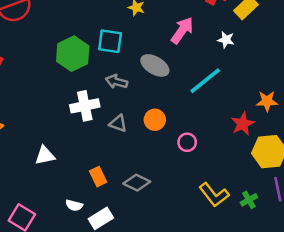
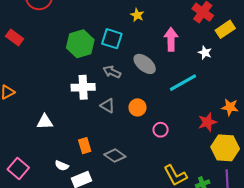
pink arrow: (182, 30) -> (171, 39), turned -45

